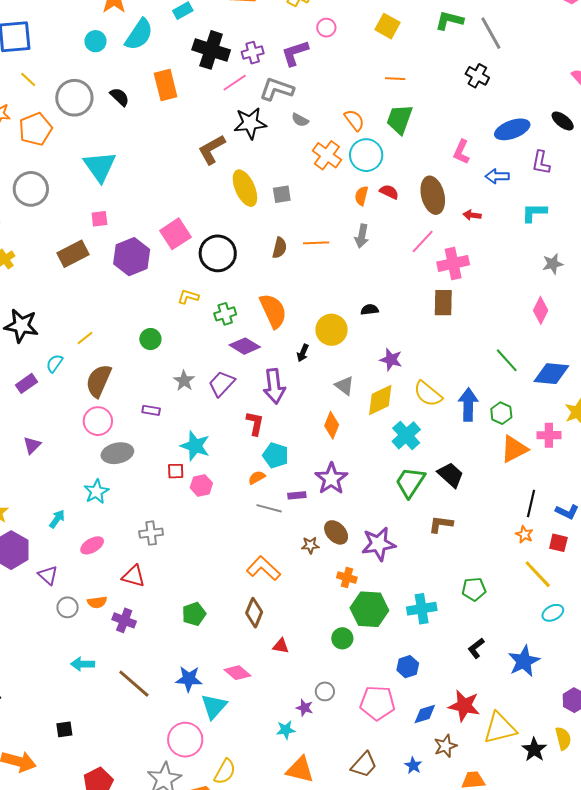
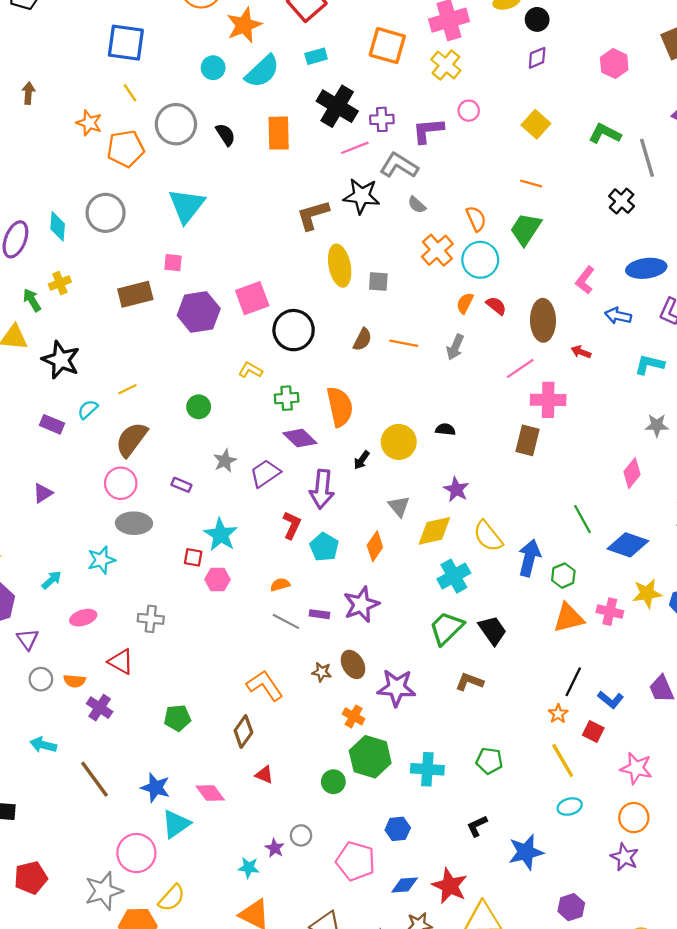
purple rectangle: (26, 383) -> (52, 424), turned 45
cyan pentagon: (276, 455) -> (324, 547), moved

